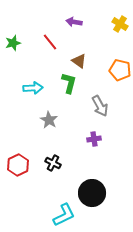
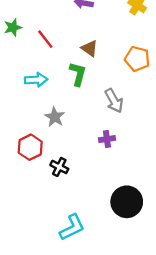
red line: (50, 42) -> (45, 39), moved
red hexagon: (18, 165) -> (30, 147), moved
black circle: (92, 193) -> (127, 202), moved

